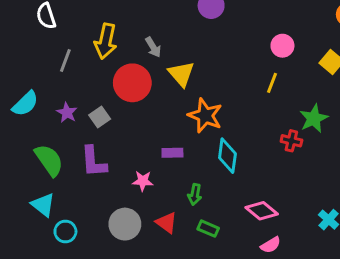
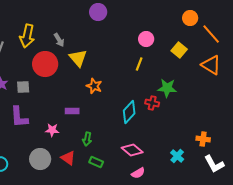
orange star: (205, 116) -> (94, 86), size x0.7
gray square: (100, 117) -> (23, 87), turned 32
green star: (314, 119) -> (167, 88), turned 30
cyan diamond: (227, 156) -> (129, 112), moved, turned 35

